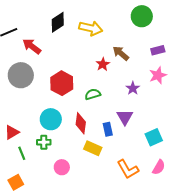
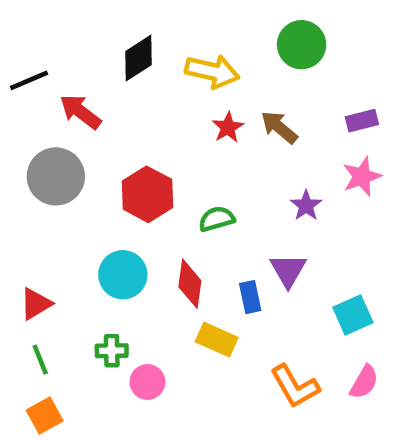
green circle: (142, 16) -> (302, 45), moved
red star: (103, 64) -> (228, 127), moved
green cross: (44, 142) -> (112, 351), moved
green line: (22, 153) -> (40, 360), moved

